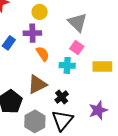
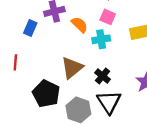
orange semicircle: (43, 54) -> (79, 25), moved

